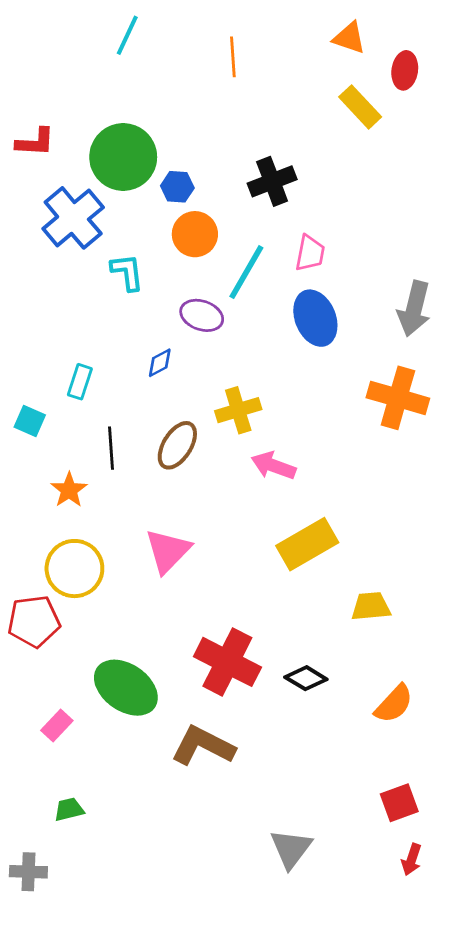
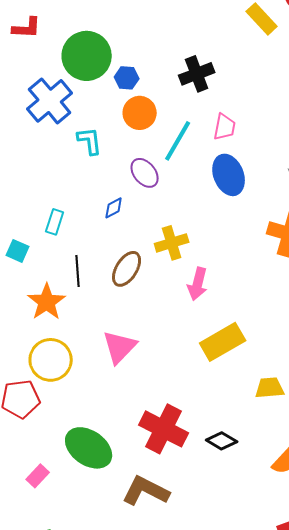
red L-shape: (35, 142) -> (27, 28), moved
purple ellipse: (202, 315) -> (145, 173), turned 32
pink arrow: (273, 466) -> (198, 284), turned -96
orange star: (69, 490) -> (47, 302), size x1.4

